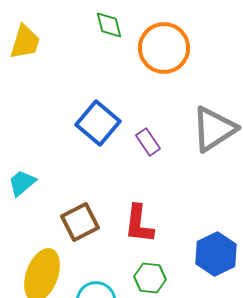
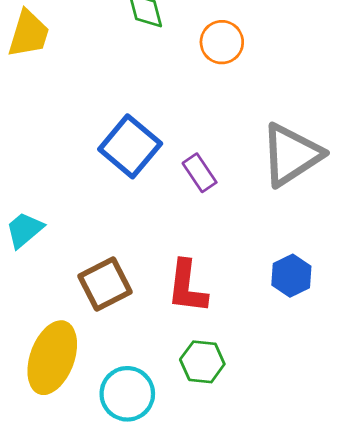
orange circle: (164, 48) -> (222, 42), size x0.6
blue hexagon: (216, 254) -> (291, 276), moved, size x0.7

